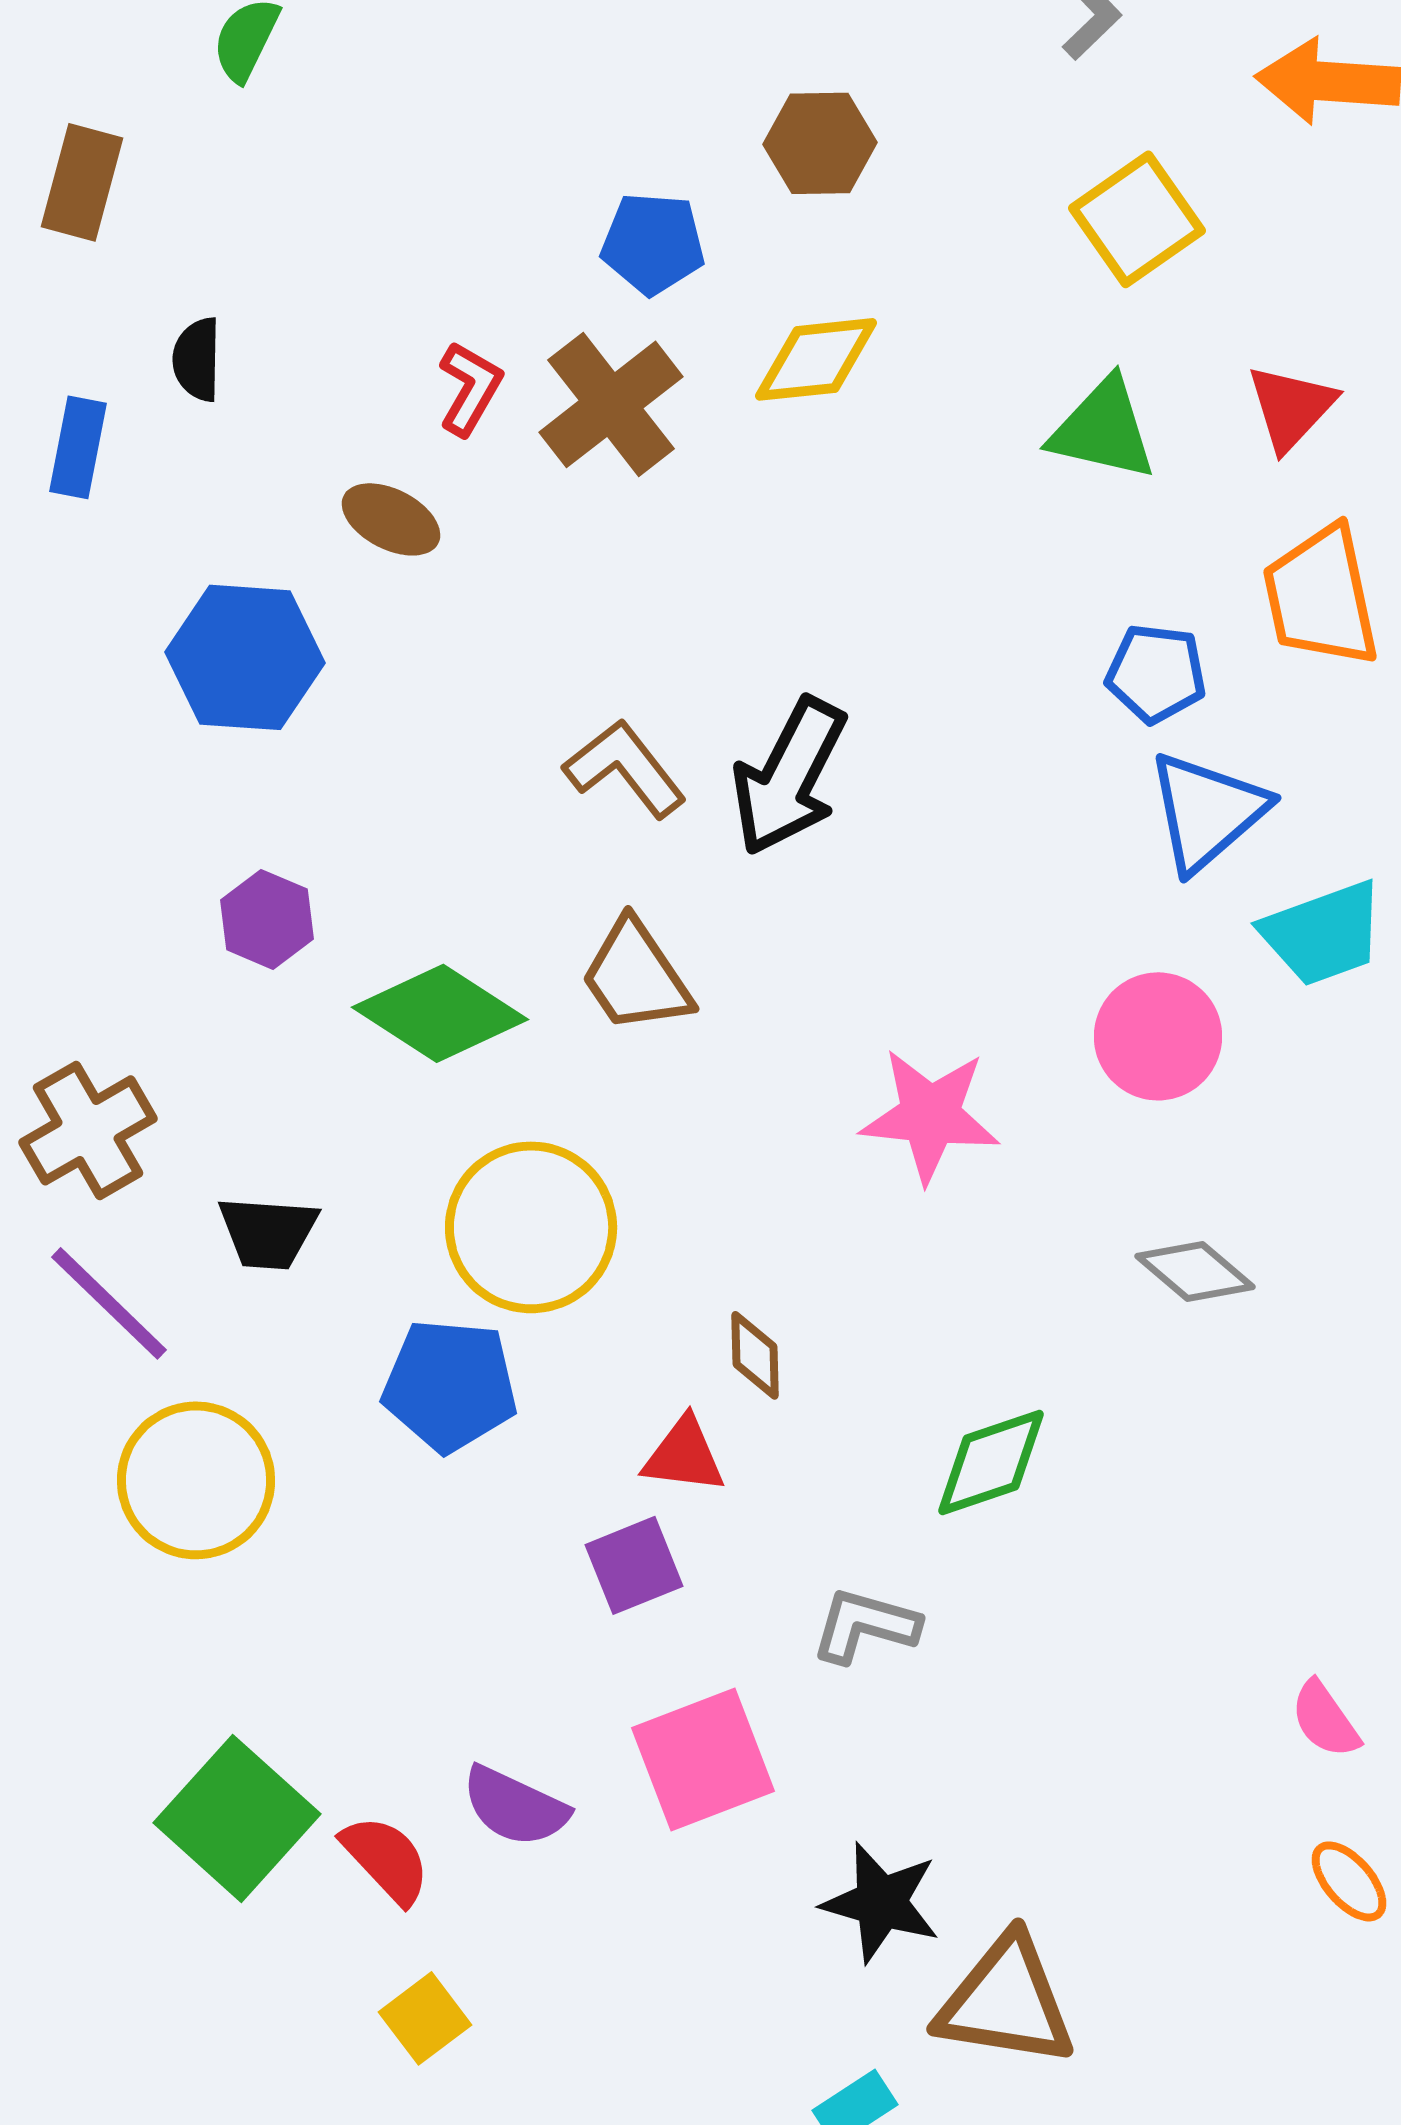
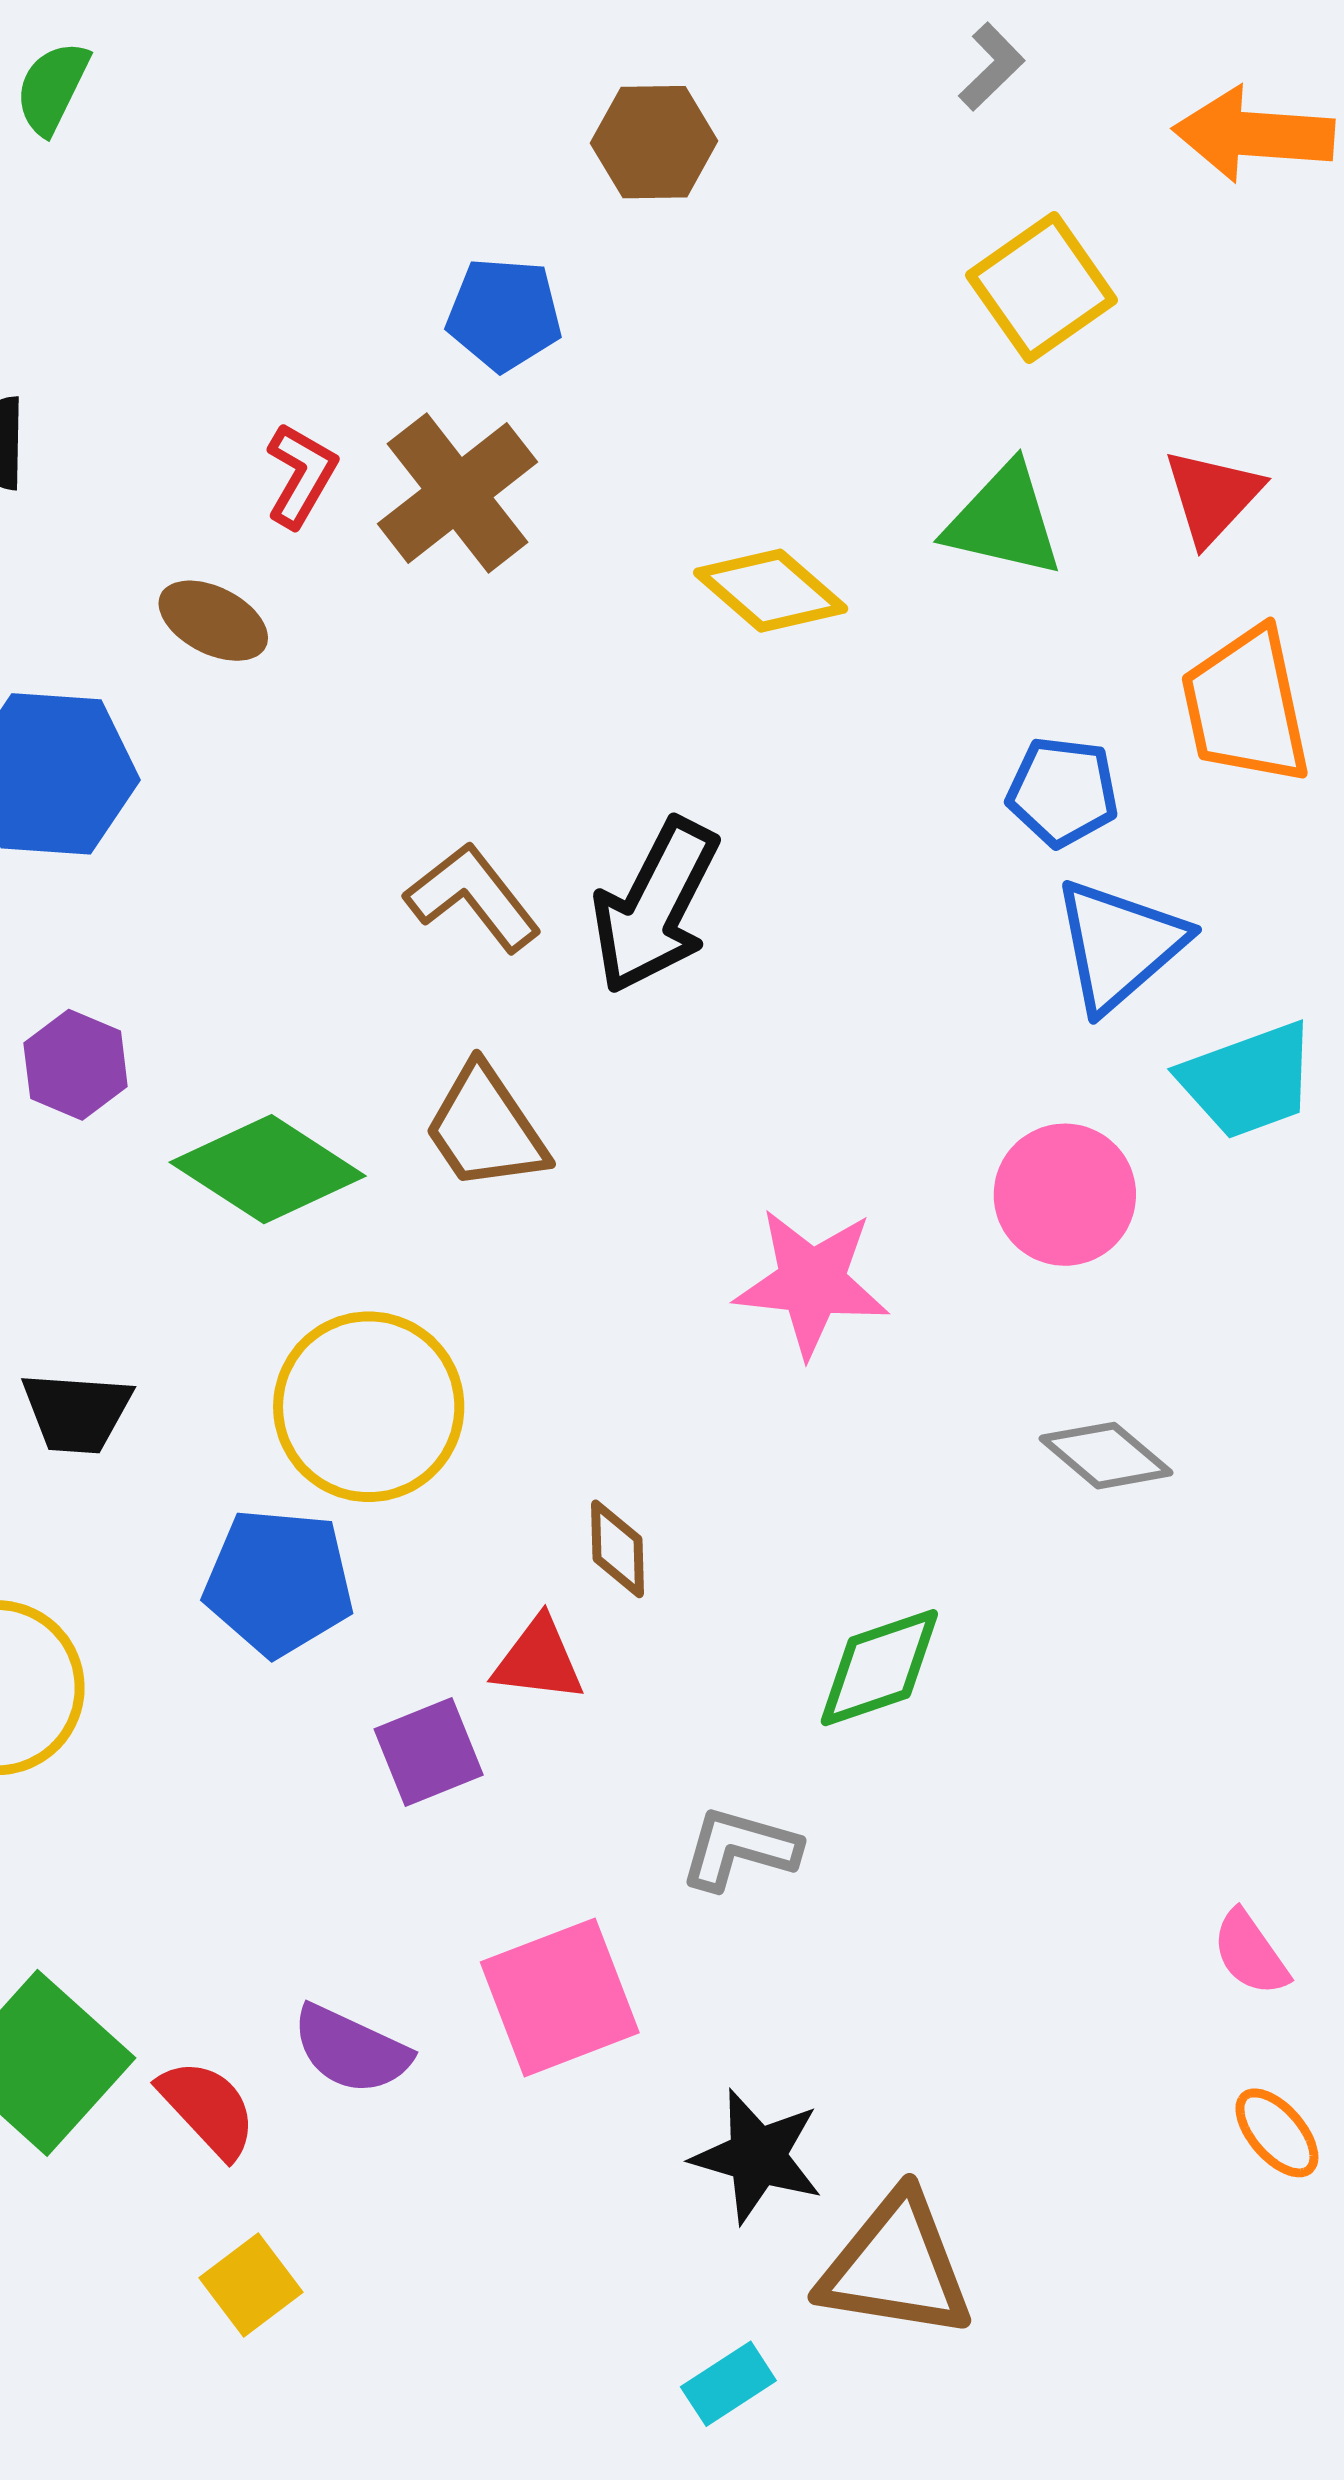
brown hexagon: (820, 143) -> (654, 142), moved
yellow diamond: (816, 359) -> (771, 591), moved, turned 47
purple square: (634, 1565) -> (429, 1752), moved

